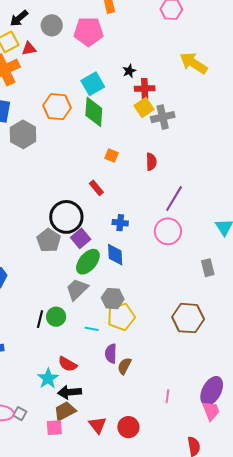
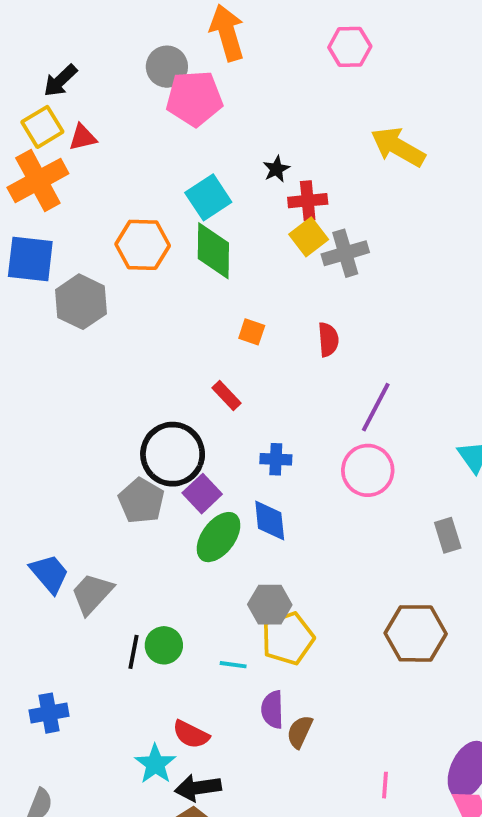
gray circle: (52, 25) -> (167, 67), moved
gray trapezoid: (77, 289) -> (92, 594), moved

